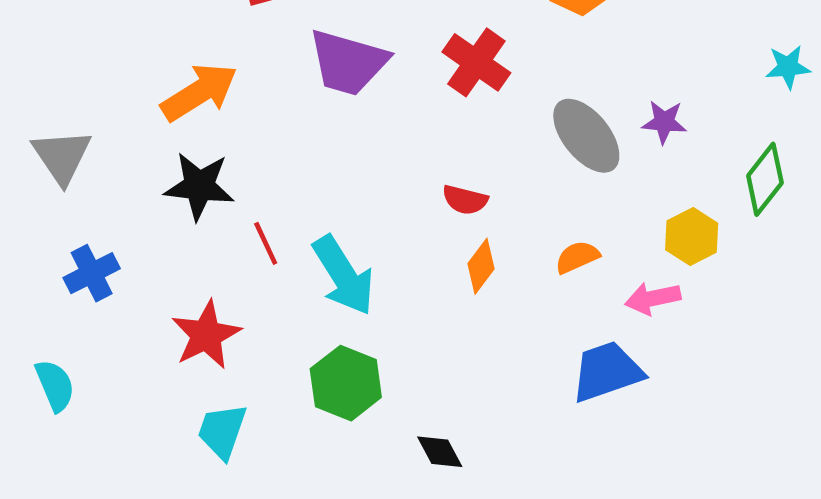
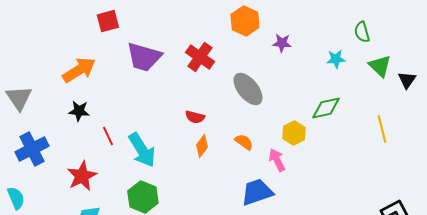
purple star: (664, 122) -> (282, 43), moved
green diamond: (765, 179) -> (326, 108), turned 40
black star: (199, 186) -> (79, 111), size x0.7
orange semicircle: (577, 257) -> (244, 142), turned 60
blue cross: (92, 273) -> (32, 149), size x1.4
pink arrow: (653, 298) -> (277, 160), turned 75

